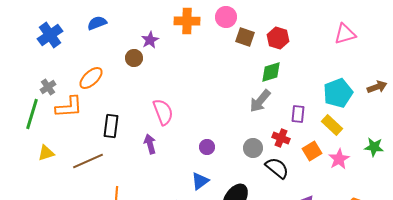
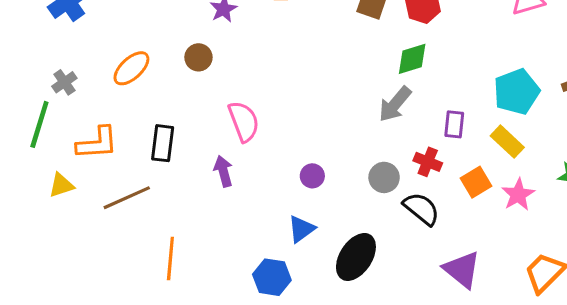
brown circle: (134, 58) -> (198, 57), moved
orange L-shape: (69, 107) -> (97, 143), moved

